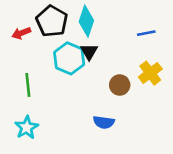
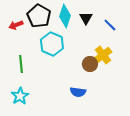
blue line: (146, 33) -> (110, 25), turned 56
black triangle: (89, 52) -> (86, 18), moved
yellow cross: (150, 73) -> (103, 55), moved

